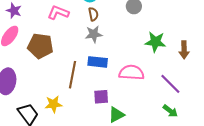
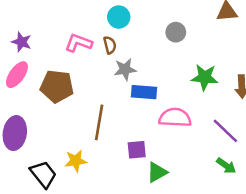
brown semicircle: (93, 14) -> (110, 45), moved
blue rectangle: (98, 62) -> (144, 92), moved

